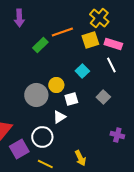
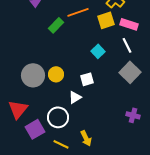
yellow circle: (56, 85) -> (56, 74), moved
gray circle: (36, 95) -> (33, 75), moved
gray square: (103, 97) -> (130, 72), moved, size x1.5
yellow arrow: (80, 158) -> (86, 138), moved

